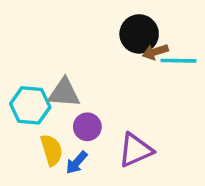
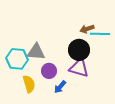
black circle: (139, 34) -> (79, 50), moved
purple triangle: (136, 150) -> (79, 68), moved, turned 40
blue arrow: (77, 162) -> (60, 87), moved

